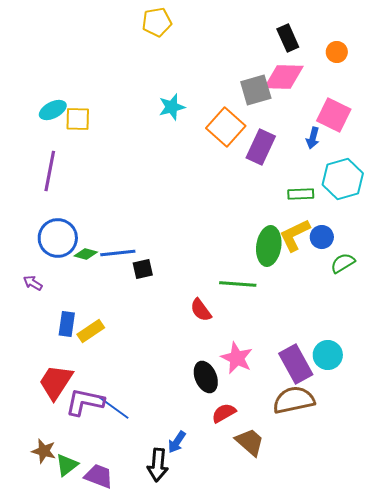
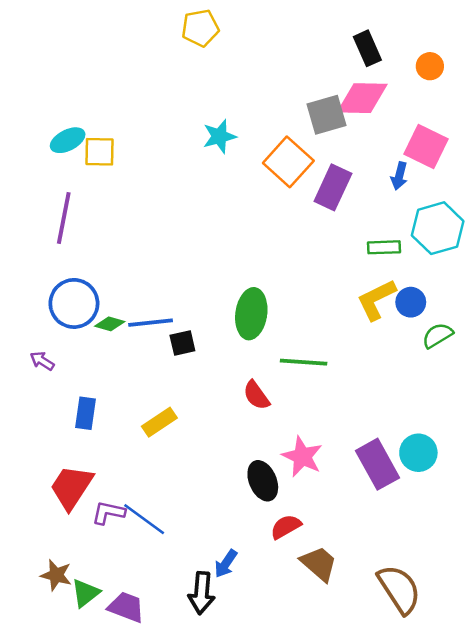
green ellipse: (269, 246) -> (251, 314), moved
yellow rectangle: (91, 331) -> (159, 422), moved
brown semicircle: (294, 400) -> (399, 589), moved, turned 69
purple L-shape: (85, 402) -> (108, 513), size x0.7

